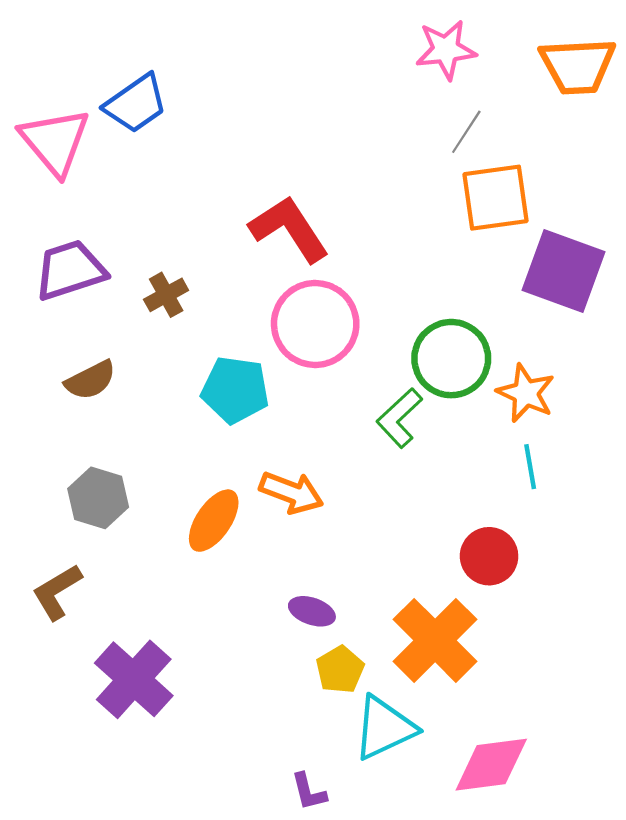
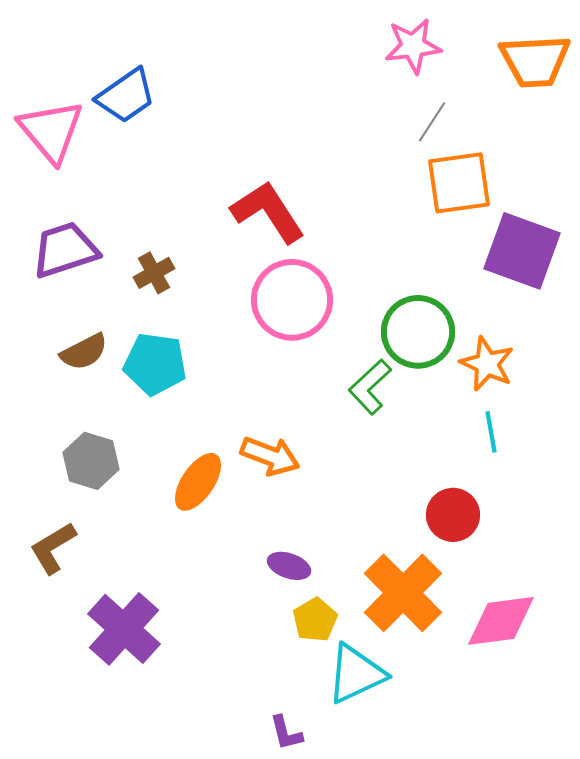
cyan pentagon: (235, 390) -> (155, 364), moved
pink diamond: (491, 765) -> (501, 621), moved

